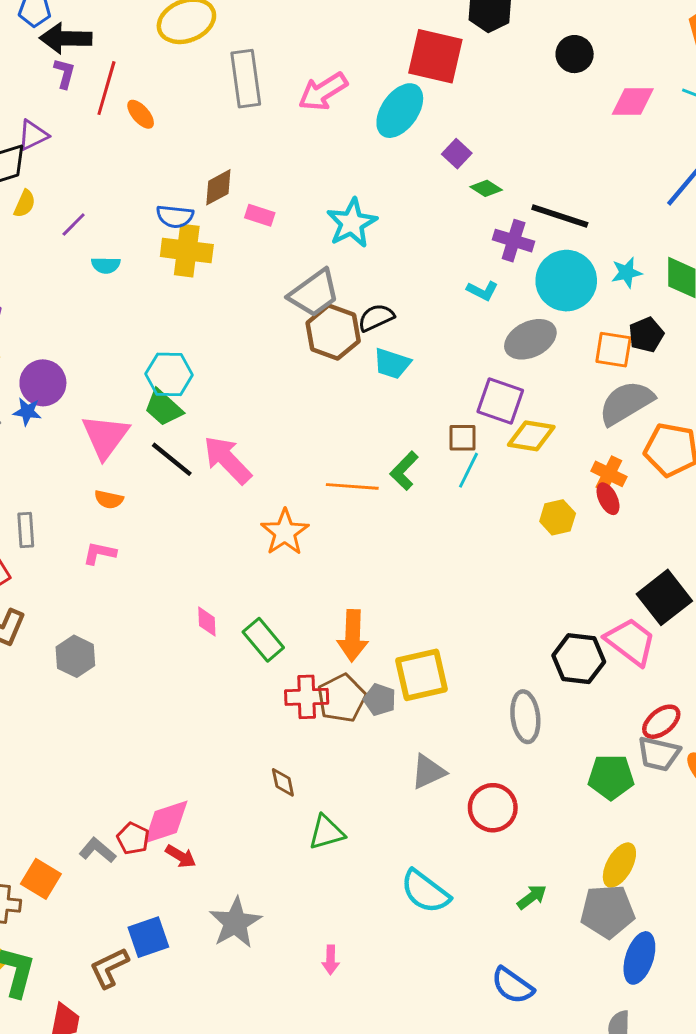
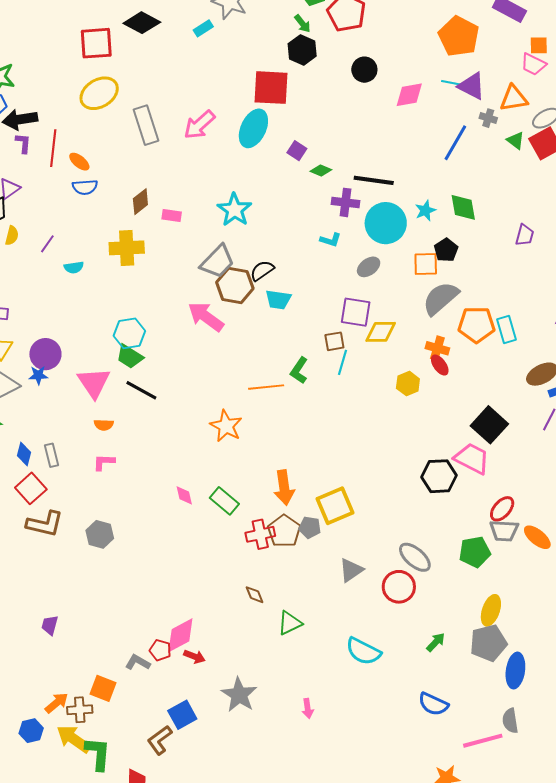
blue semicircle: (175, 216) -> (85, 187), moved
gray ellipse: (530, 339) -> (369, 267), size x0.7
pink arrow: (227, 460) -> (206, 317), moved
gray ellipse: (525, 717) -> (415, 557), moved, turned -32

